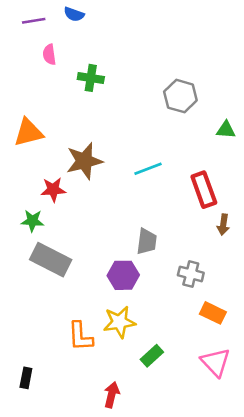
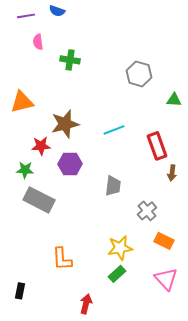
gray cross: (191, 274) -> (147, 211), turned 36
purple hexagon: (123, 275) -> (70, 164), moved
yellow star: (119, 322) -> (120, 248), moved

